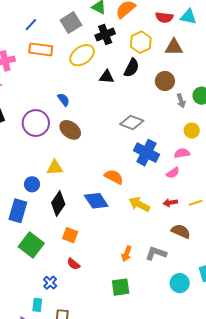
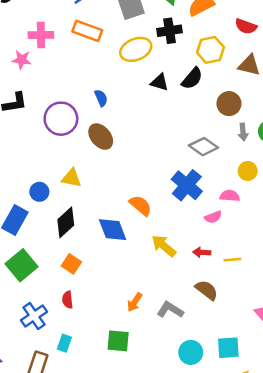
gray diamond: (132, 122) -> (203, 147), moved
red semicircle: (74, 264) -> (68, 300), turned 32
blue cross: (50, 283) -> (34, 316), size x1.5
cyan rectangle: (37, 305) -> (64, 343), moved

